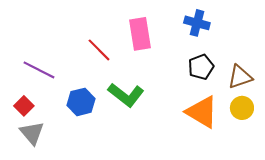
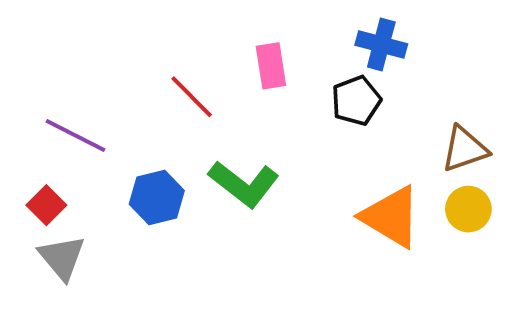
pink rectangle: (140, 34) -> (271, 66), size x0.7
black pentagon: (201, 67) -> (356, 101), moved

